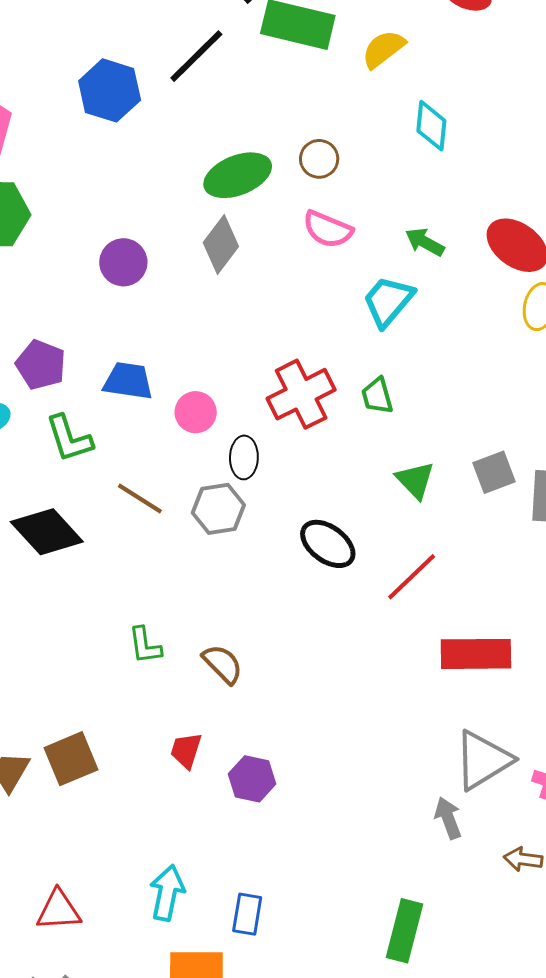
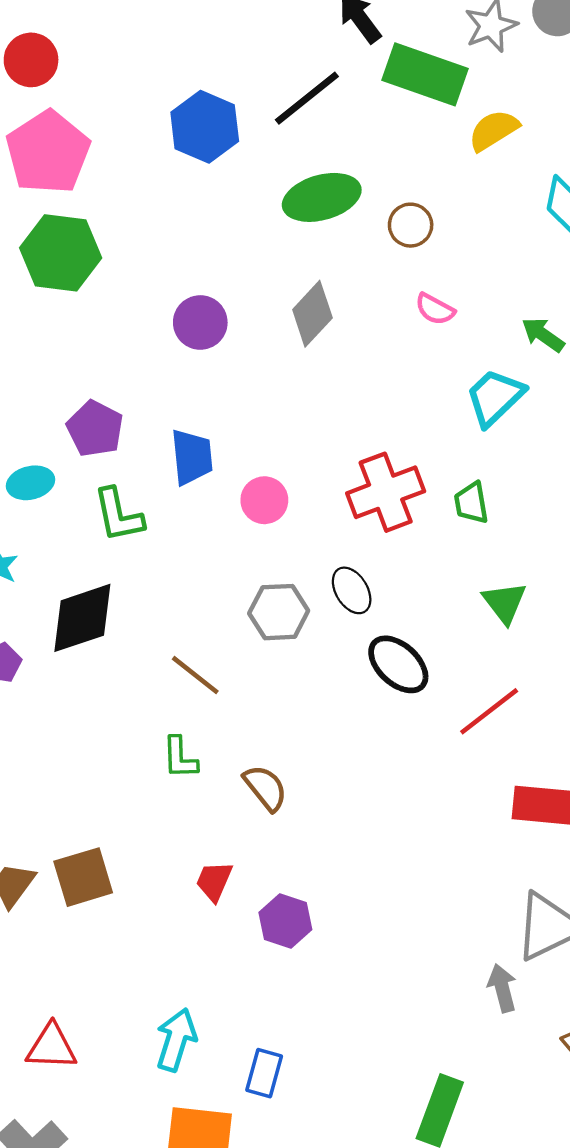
yellow semicircle: (383, 49) -> (494, 130), moved
brown circle: (319, 159) -> (411, 225), moved
green ellipse: (238, 175) -> (322, 197), moved
pink semicircle: (328, 229) -> (435, 309), size x0.7
blue trapezoid: (128, 381) -> (192, 457), turned 70
black ellipse: (244, 457) -> (352, 590), moved, turned -39
brown line: (140, 498) -> (195, 675), moved
black diamond: (47, 532) -> (82, 618), turned -72

